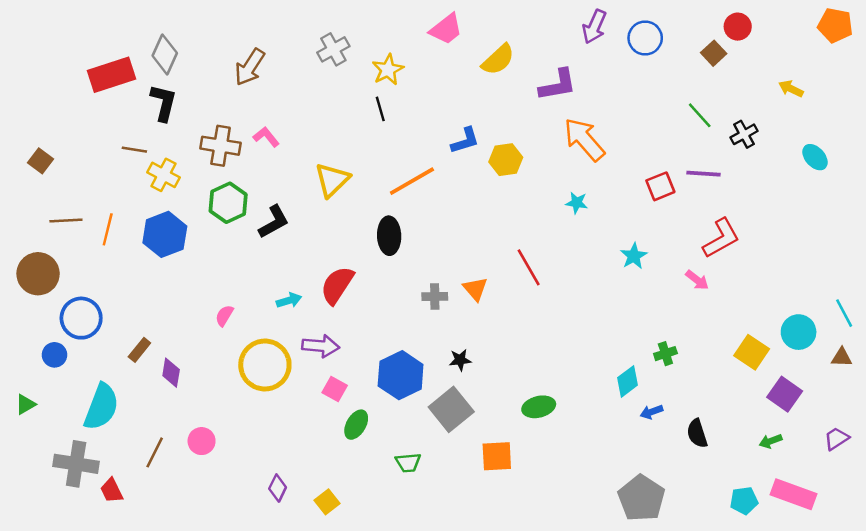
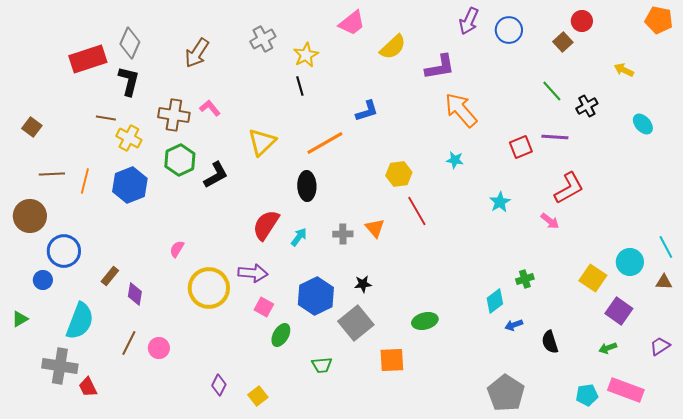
yellow hexagon: (506, 160) -> (399, 174), moved
cyan arrow: (289, 300) -> (299, 237), moved, turned -36
brown line: (155, 452) -> (129, 343), moved

